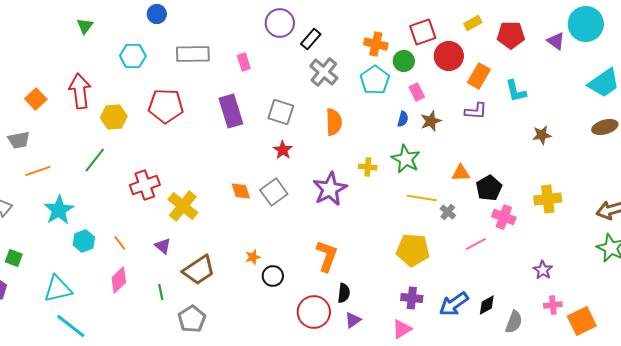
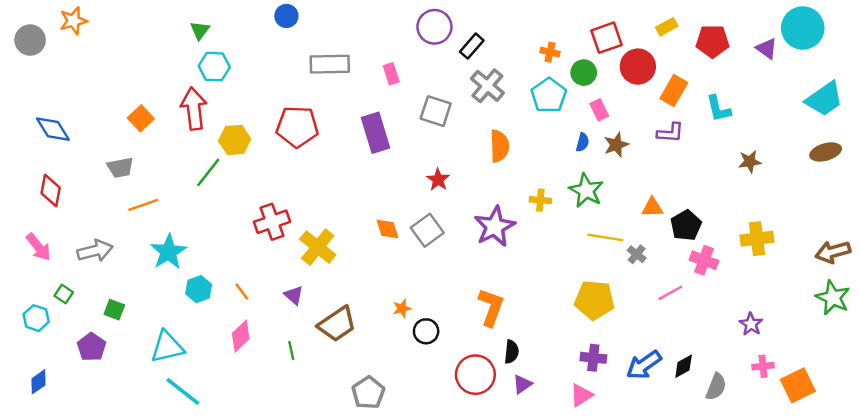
orange cross: (376, 44) -> (550, 52), size x0.7
cyan hexagon: (133, 56) -> (214, 67), moved
gray square: (281, 112) -> (436, 111), moved
green line: (95, 160) -> (208, 172), moved
gray pentagon: (192, 319) -> (368, 393), moved

